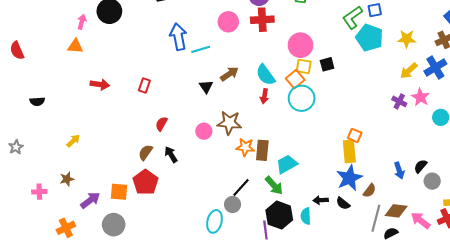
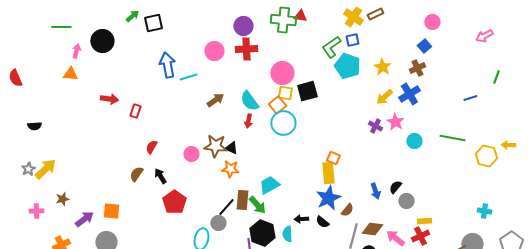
yellow star: (407, 39) -> (382, 67), turned 30
black square: (327, 64) -> (307, 91), size x1.5
red arrow: (100, 84) -> (109, 99), moved
black triangle: (206, 87) -> (231, 148), moved, turned -32
yellow arrow: (73, 141) -> (45, 169), moved, size x1.6
gray star: (16, 147) -> (28, 169), moved
brown rectangle: (262, 150) -> (242, 200), moved
red pentagon: (145, 182) -> (174, 202), moved

